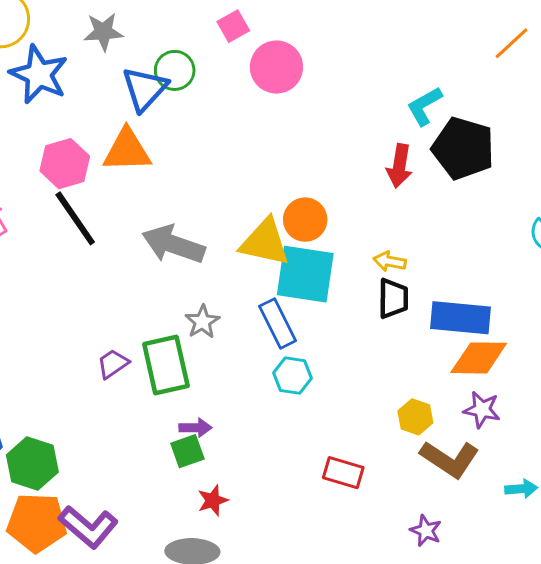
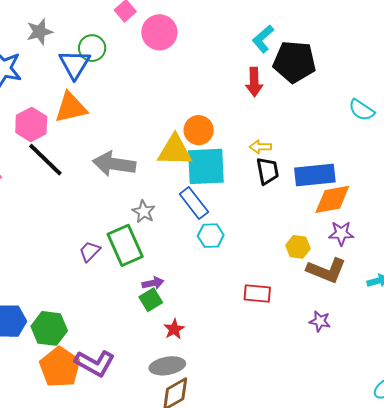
orange pentagon: (37, 523) -> (60, 367), turned -30

